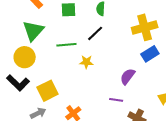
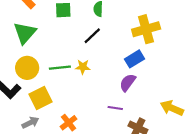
green line: (66, 45) -> (60, 68), moved
blue rectangle: (150, 54) -> (134, 59), moved
yellow circle: (25, 57) -> (27, 68), moved

